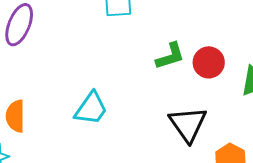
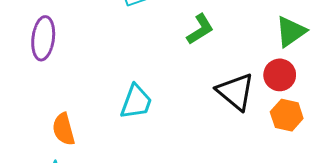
red circle: (209, 62) -> (280, 75), moved

